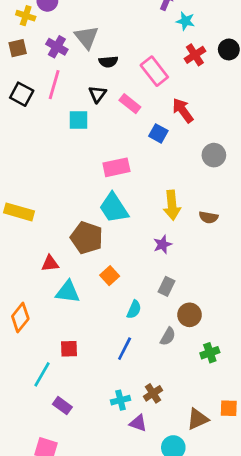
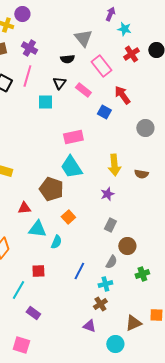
gray triangle: (87, 37) -> (83, 38), moved
cyan semicircle: (134, 309) -> (56, 242), moved
cyan cross: (120, 400) -> (105, 284), moved

